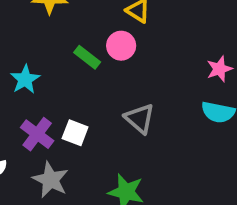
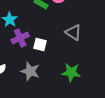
purple cross: (37, 134) -> (20, 38), moved, turned 36

